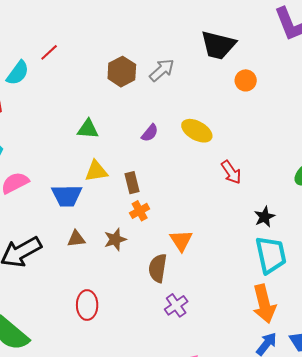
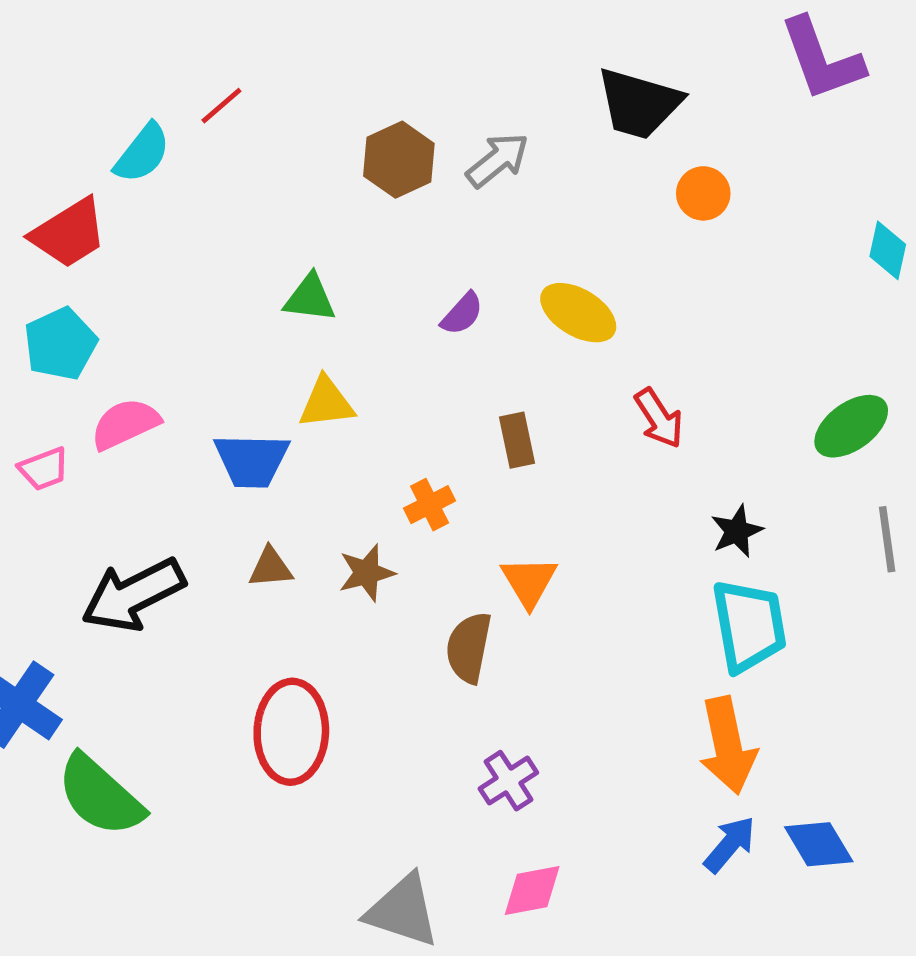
brown rectangle: (132, 183) -> (517, 440), moved
red ellipse: (87, 305) -> (291, 732), size x1.4
purple cross: (176, 305) -> (508, 781), moved

